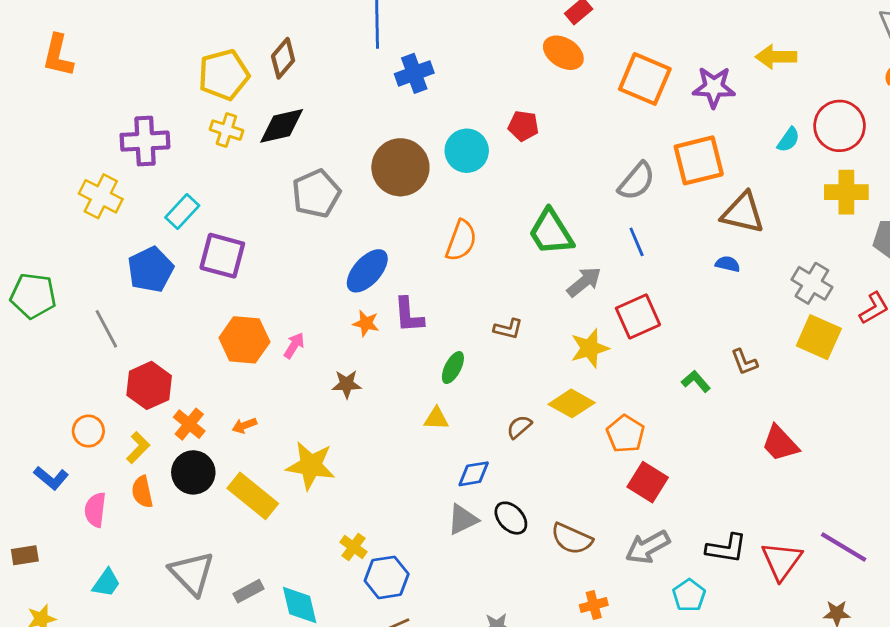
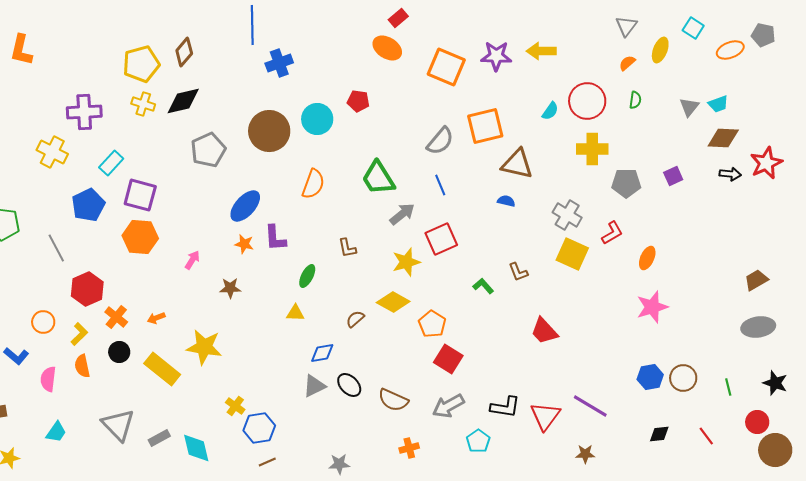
purple star: (714, 87) -> (496, 56), moved
brown L-shape: (508, 329) -> (347, 248), turned 65
orange hexagon: (244, 340) -> (140, 237), moved
black circle: (193, 472) -> (119, 352), size x0.7

